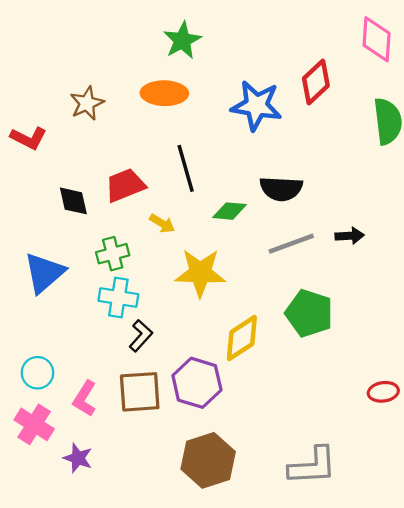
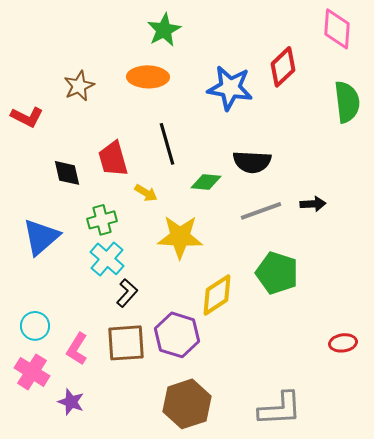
red trapezoid: (125, 185) -> (113, 159), turned -84
cyan cross: (118, 298) -> (107, 259), turned 32

